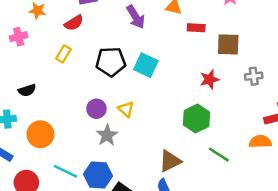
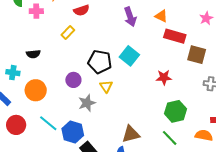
red rectangle: (196, 28) -> (175, 36), size x1.5
black pentagon: (111, 62) -> (100, 62), moved
red star: (209, 79) -> (164, 77), moved
purple circle: (96, 109) -> (73, 80), moved
green hexagon: (196, 118) -> (175, 111), moved

